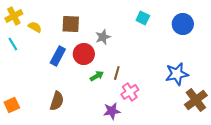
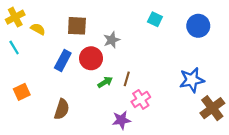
orange square: (12, 105) -> (22, 92), moved

